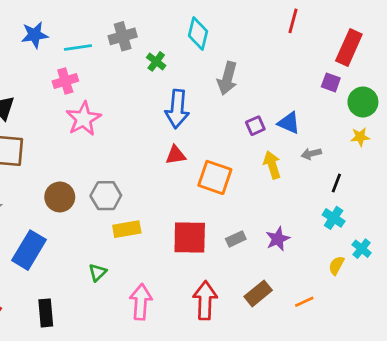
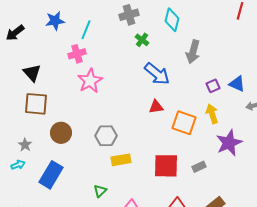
gray cross: (123, 36) -> (129, 15), moved
cyan line: (78, 47) -> (86, 30), turned -60
blue arrow: (177, 109) -> (157, 74), turned -56
yellow arrow: (272, 165) -> (212, 114), moved
brown circle: (60, 197) -> (61, 133), moved
purple star: (278, 239) -> (229, 143), moved, size x1.5

